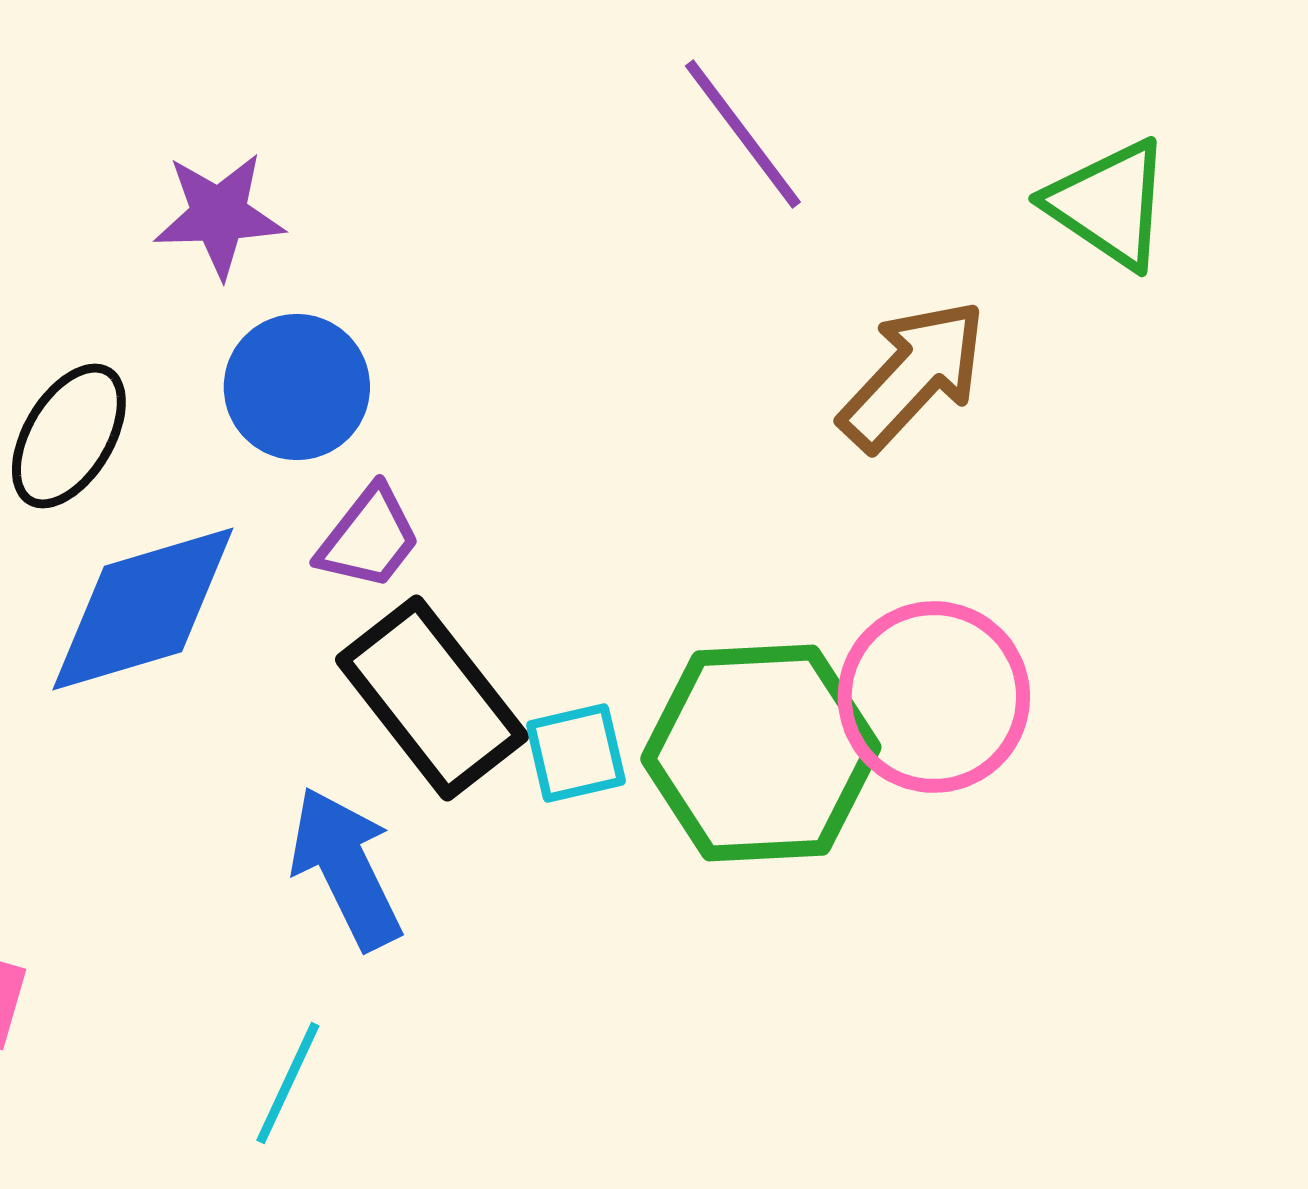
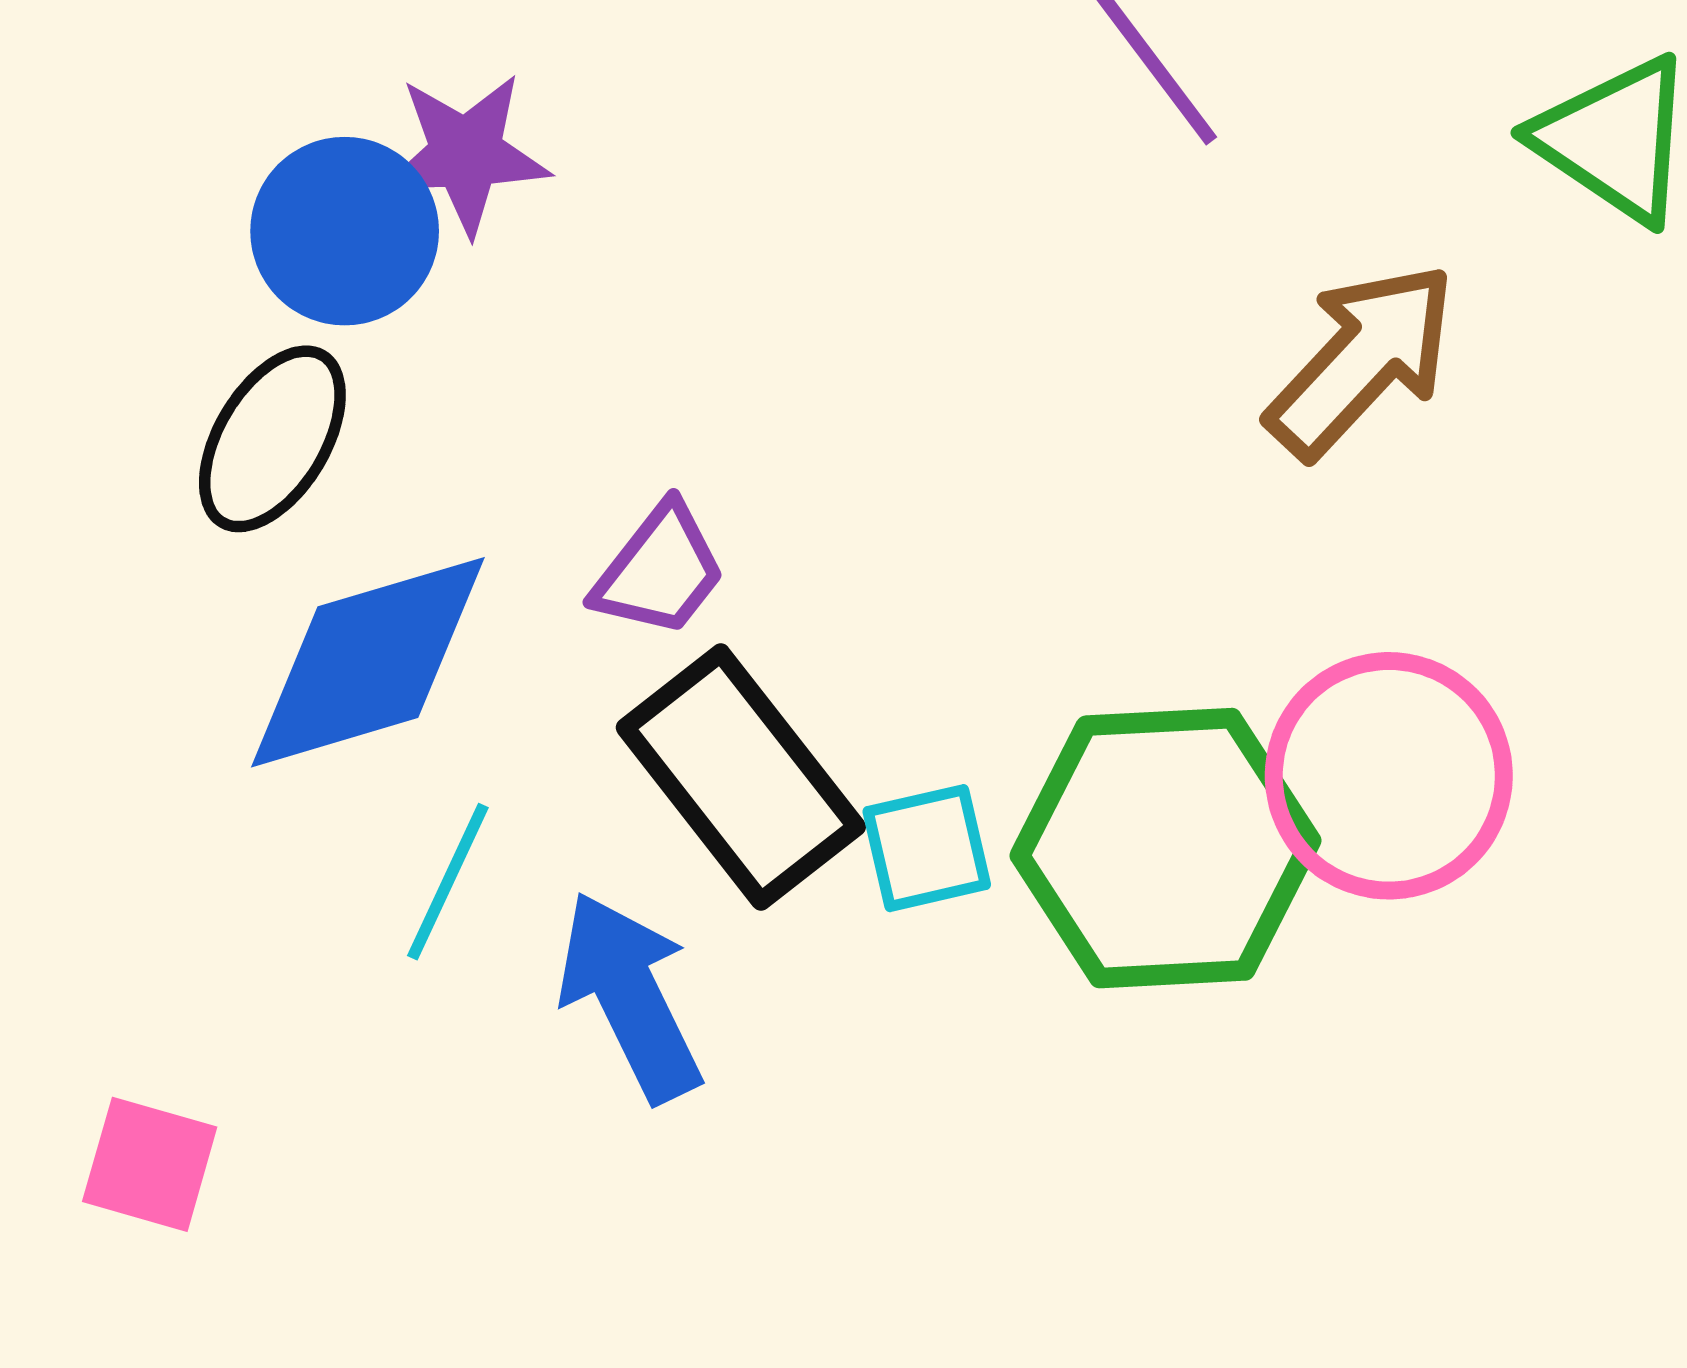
blue circle: (297, 387) -> (345, 231), moved
cyan line: (288, 1083) -> (448, 882), moved

